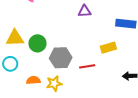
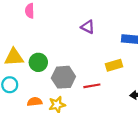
purple triangle: (84, 11) -> (88, 27), turned 32

